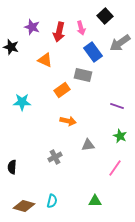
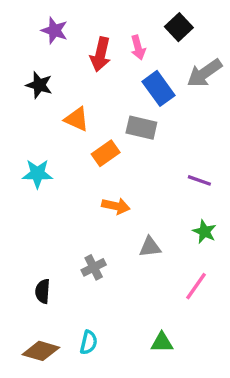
purple star: (32, 27) -> (54, 30), moved
black star: (11, 47) -> (39, 85), moved
orange triangle: (45, 60) -> (77, 119), moved
black semicircle: (12, 167) -> (43, 291), moved

